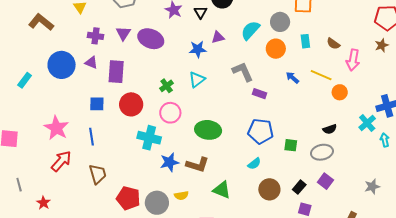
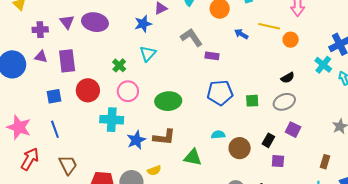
cyan semicircle: (254, 164) -> (218, 135), moved, turned -136

